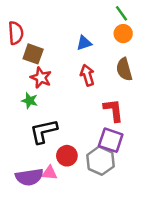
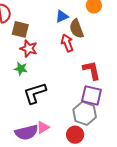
brown semicircle: (124, 69) -> (77, 29), moved
red circle: (67, 156) -> (75, 135), moved
pink triangle: (49, 173) -> (43, 127), turned -32

